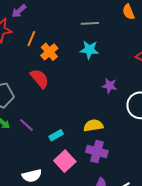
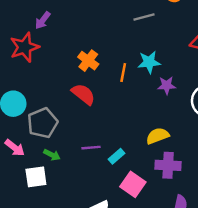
gray line: (90, 23) -> (144, 17), moved
orange line: (31, 39) -> (123, 73), moved
cyan star: (89, 50) -> (149, 62), moved
purple line: (26, 125) -> (91, 148), moved, turned -35

